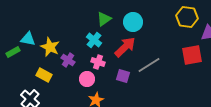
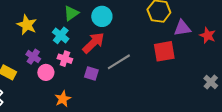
yellow star: (50, 47) -> (27, 25), moved
pink circle: (87, 79) -> (46, 72), moved

